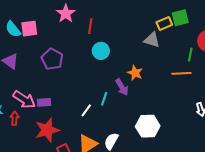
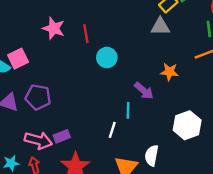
purple pentagon: (52, 59) -> (38, 97), moved
orange star: (135, 73) -> (169, 72), moved

